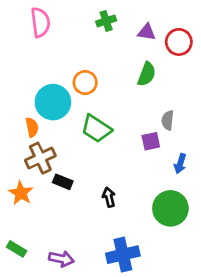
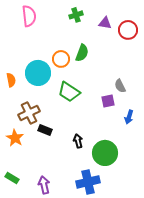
green semicircle: (147, 74) -> (82, 53), moved
gray semicircle: (168, 120) -> (120, 86), turned -32
orange semicircle: (32, 127) -> (11, 80), moved
green circle: (170, 208) -> (105, 153), moved
purple arrow: (61, 259) -> (44, 185), turned -114

